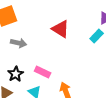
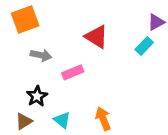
pink rectangle: (43, 72) -> (73, 72), moved, turned -49

